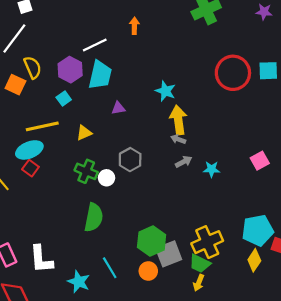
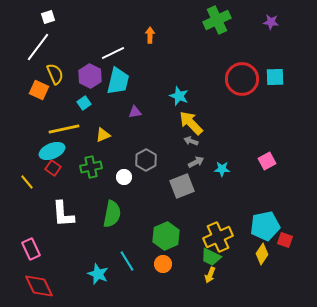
yellow arrow: (178, 120) -> (191, 123), turned -36
green cross: (86, 171) -> (91, 167), moved, turned -35
gray square: (169, 254) -> (182, 186), moved
white L-shape: (41, 259) -> (63, 214), moved

